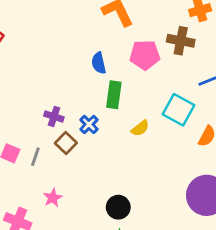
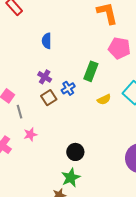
blue semicircle: (99, 63) -> (47, 41), moved
gray line: (35, 157) -> (19, 112), moved, turned -48

